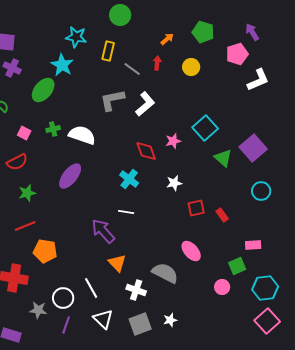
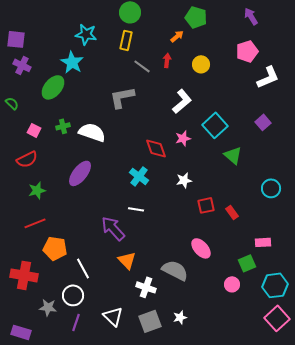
green pentagon: (203, 32) -> (196, 17), moved
purple arrow: (252, 32) -> (251, 16), moved
yellow rectangle: (108, 51) -> (126, 40), moved
white L-shape: (145, 104) -> (182, 101), moved
purple square: (253, 148) -> (263, 122), moved, size x0.6
white line: (91, 288) -> (83, 268), moved

